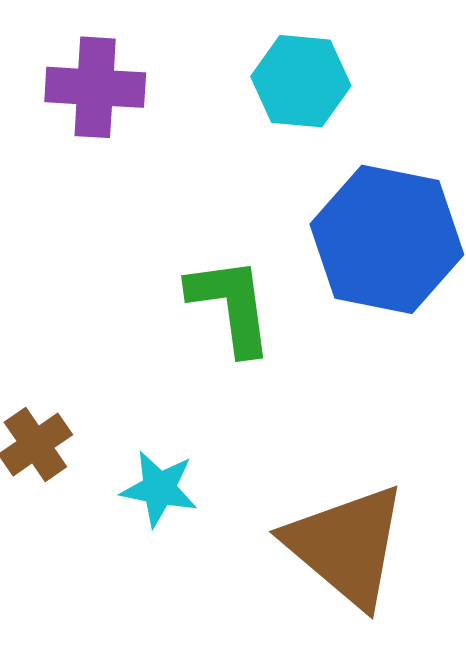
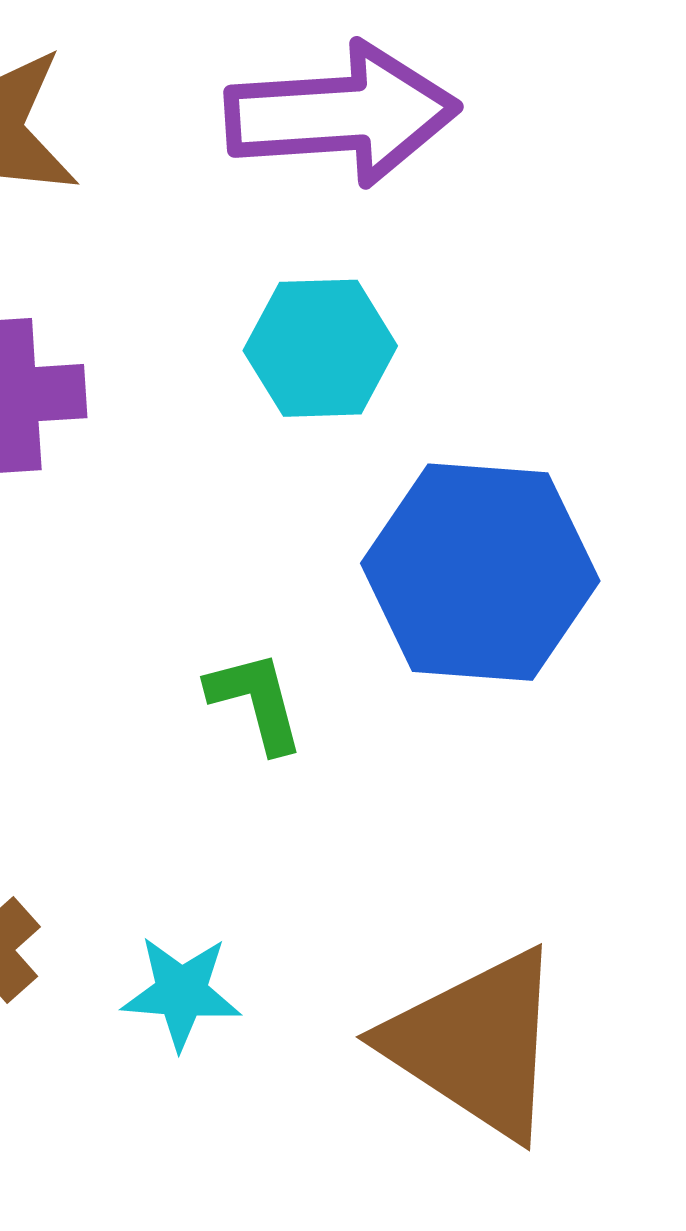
green L-shape: (231, 306) -> (256, 701), size x0.7

